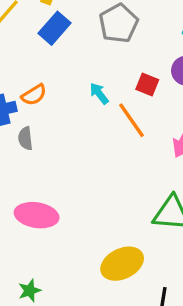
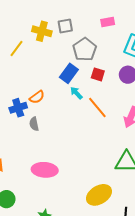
blue rectangle: (55, 28) -> (69, 73), moved
red square: (147, 84) -> (98, 74), moved

